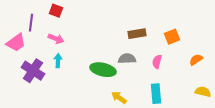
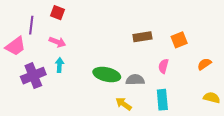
gray semicircle: (127, 59) -> (135, 80), moved
purple cross: (33, 71) -> (33, 76), turned 35

